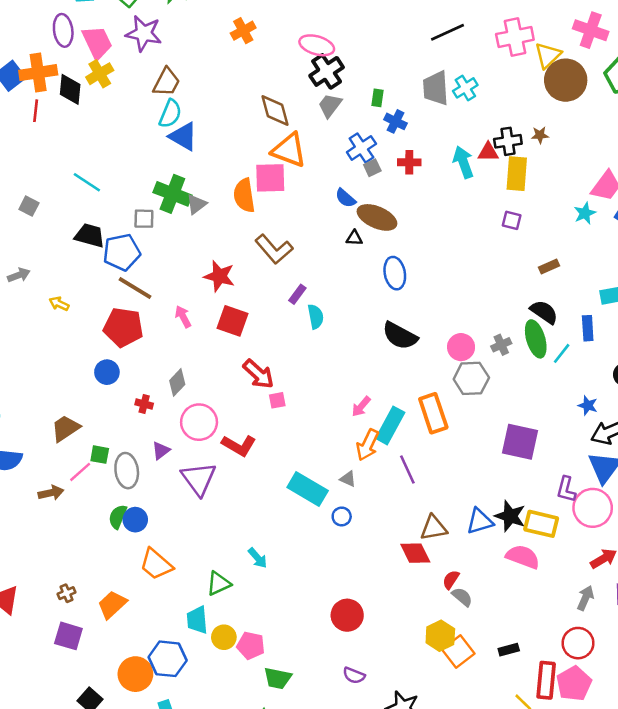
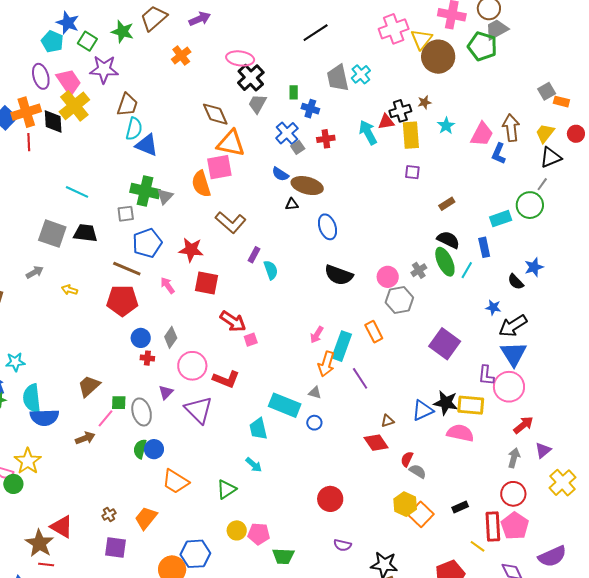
black line: (448, 32) -> (316, 33), moved
yellow cross: (100, 74) -> (74, 106), size x1.4
gray square: (29, 206) -> (52, 234), moved, size x1.8
cyan star: (585, 213) -> (446, 126), moved
blue pentagon: (122, 252) -> (147, 243), moved
blue circle: (107, 372) -> (141, 338), moved
orange rectangle: (433, 413) -> (374, 332), size x0.7
purple square: (520, 442) -> (445, 344), turned 32
brown triangle: (434, 528) -> (387, 421), size x0.6
cyan trapezoid: (197, 620) -> (258, 429), moved

